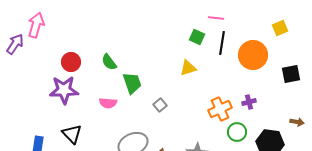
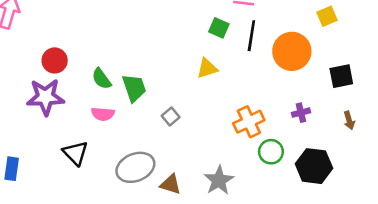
green semicircle: (109, 62) -> (102, 79), moved
purple cross: (249, 102) -> (301, 113), moved
brown arrow: (297, 122) -> (349, 120), moved, turned 64
black triangle: (72, 134) -> (75, 153), moved

